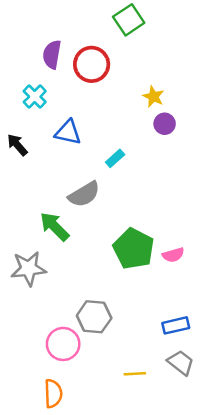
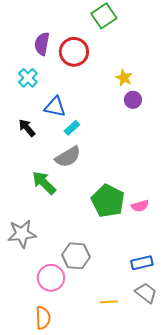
black arrow: (17, 145) -> (27, 128), moved
cyan rectangle: (115, 158) -> (72, 128), moved
gray star: (28, 269) -> (22, 234), moved

